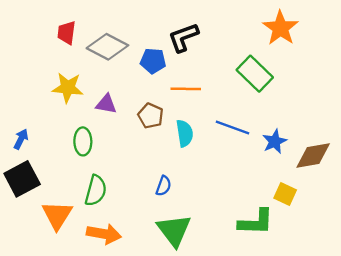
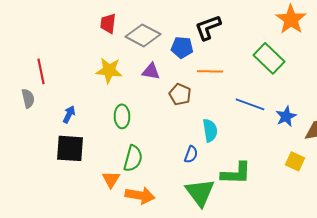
purple triangle: (106, 104) -> (151, 71), moved
cyan semicircle: (185, 133) -> (210, 130), moved
black square: (22, 179) -> (70, 148), turned 32
orange triangle: (57, 215) -> (111, 179), moved, size x0.7
green L-shape: (256, 222) -> (236, 173), moved

